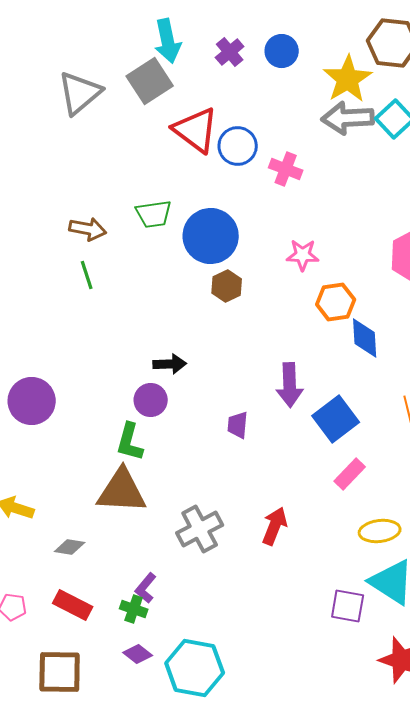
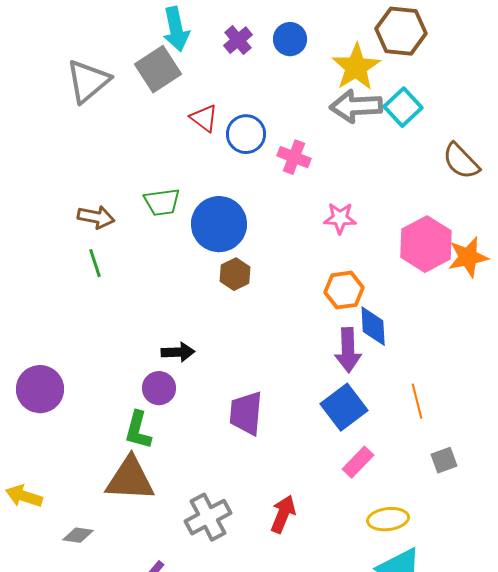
red triangle: (196, 130) -> (204, 118), size x0.6
pink star: (303, 255) -> (340, 218), moved
purple arrow: (290, 385) -> (348, 350), moved
purple trapezoid: (238, 425) -> (246, 413), size x1.6

